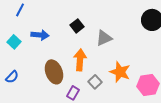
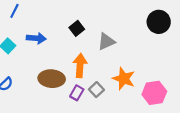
brown ellipse: (54, 72) -> (52, 79), turned -65
purple rectangle: (73, 93) -> (77, 93), moved

